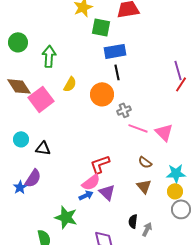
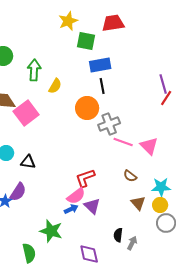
yellow semicircle: (70, 84) -> (55, 86), moved
gray cross: (124, 110) -> (109, 124), size x1.5
brown triangle: (144, 186) -> (138, 203), moved

